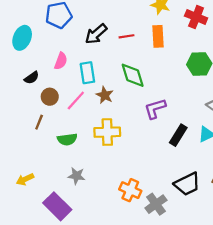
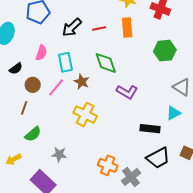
purple L-shape: (155, 109) -> (127, 92), turned -130
yellow cross: (107, 132) -> (85, 114), turned 30
black rectangle: (178, 135) -> (150, 129), moved, turned 66
green semicircle: (67, 139) -> (33, 134), moved, turned -30

